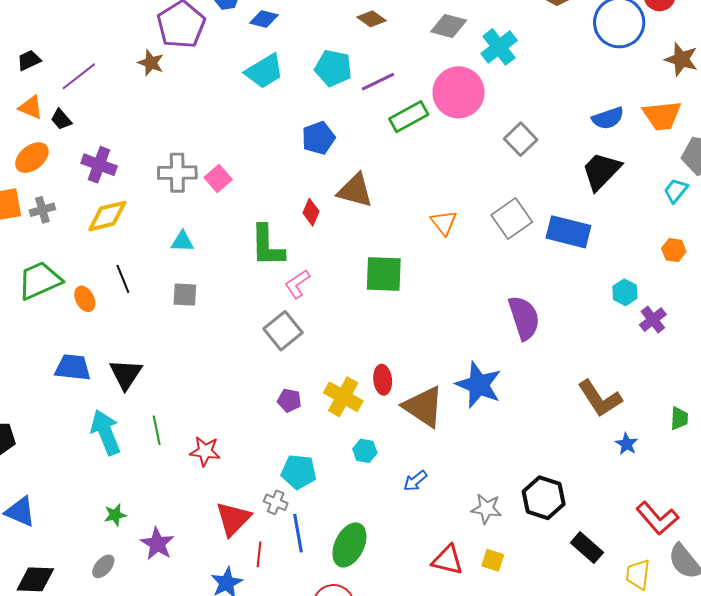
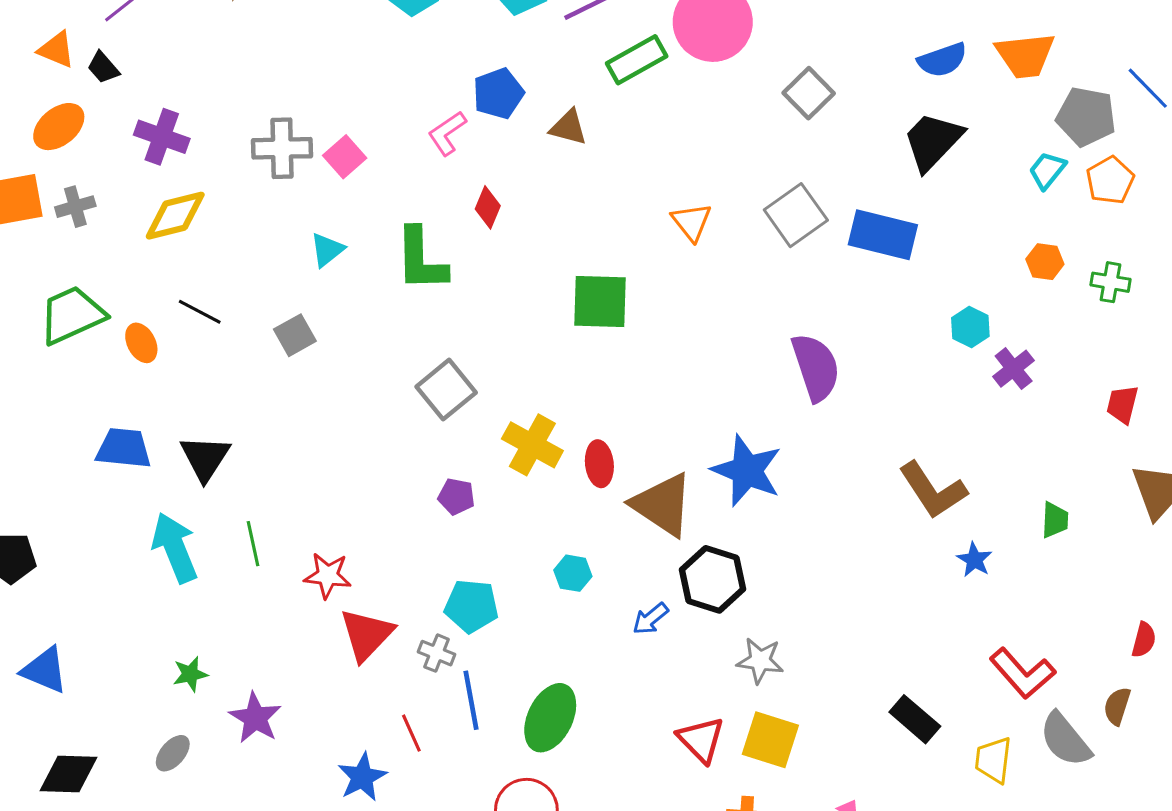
brown triangle: (355, 191) -> (568, 127), moved, size x0.7
cyan triangle: (182, 242) -> (327, 250), moved, turned -40
black line: (123, 279) -> (200, 312), turned -40
pink L-shape: (297, 284) -> (447, 133), moved
gray square: (185, 295) -> (295, 335), turned -32
yellow cross: (343, 397) -> (532, 445), moved
black hexagon: (544, 498) -> (713, 579), moved
red triangle: (233, 519) -> (367, 635), moved
red line: (259, 554) -> (411, 733), turned -30
red triangle: (448, 560) -> (701, 740), turned 32
yellow square: (493, 560) -> (770, 740), size x1.6

